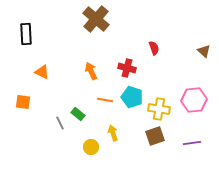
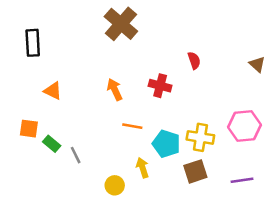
cyan pentagon: (132, 97) -> (166, 144), moved
green rectangle: (78, 114) -> (52, 144), moved

